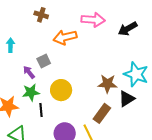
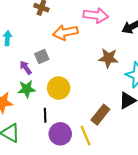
brown star: (107, 84) -> (108, 58), moved
black line: (41, 110) -> (45, 115), moved

